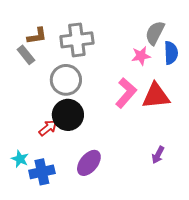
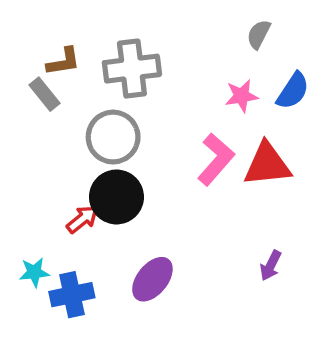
gray semicircle: (155, 33) -> (259, 34), moved, size x0.7
blue semicircle: (171, 53) -> (293, 91), turned 35
cyan star: (20, 159) -> (34, 272), turned -30

